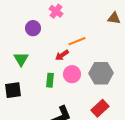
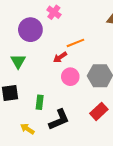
purple circle: (33, 28) -> (30, 30), size x1.5
green rectangle: (50, 80) -> (40, 102), moved

